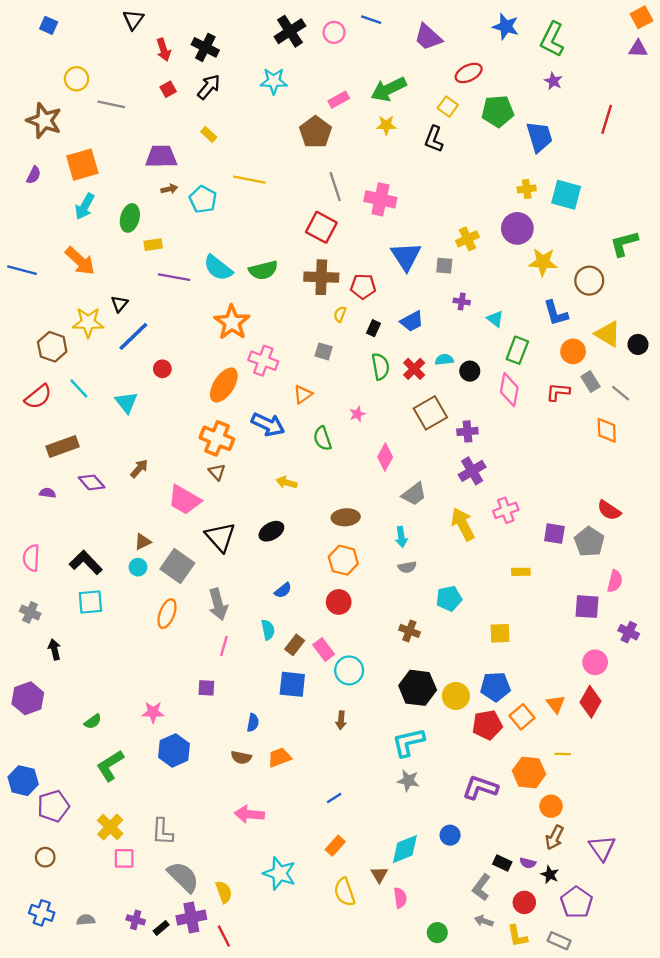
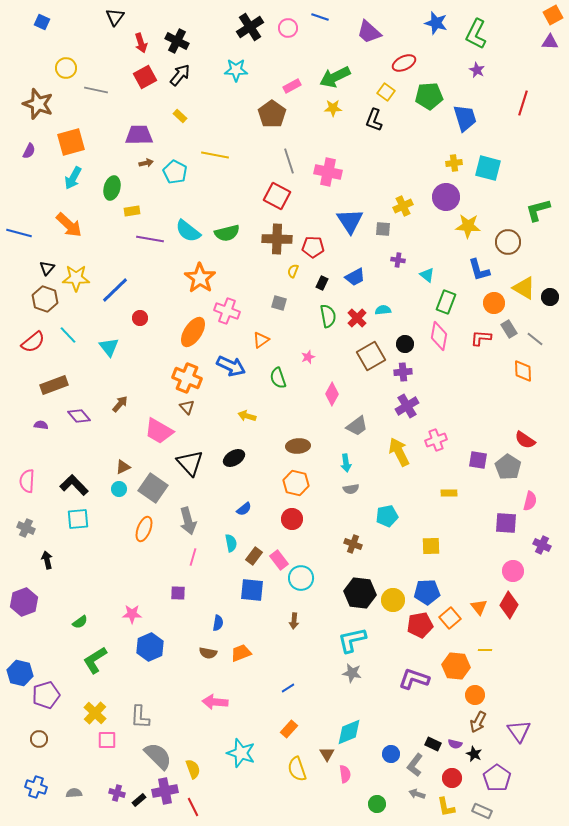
red square: (168, 89) -> (145, 77), size x1.6
black triangle: (119, 304) -> (47, 268), moved
black circle: (470, 371) -> (405, 344), moved
blue circle: (450, 835) -> (391, 754), moved

